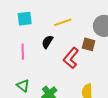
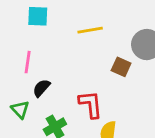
black semicircle: (47, 42) -> (41, 88), moved
red L-shape: (71, 58) -> (91, 104), moved, turned 125

